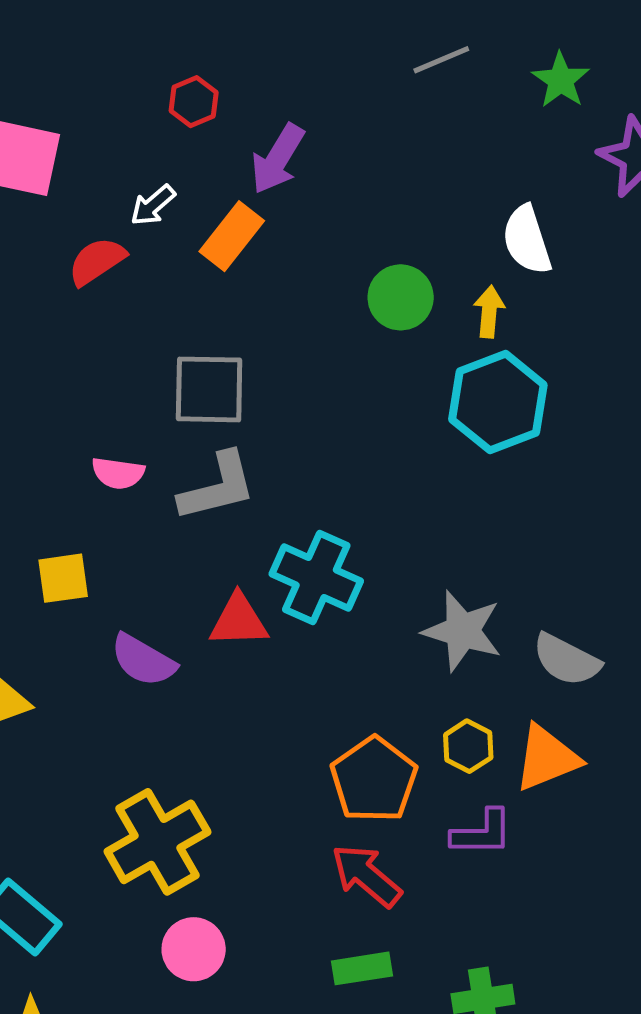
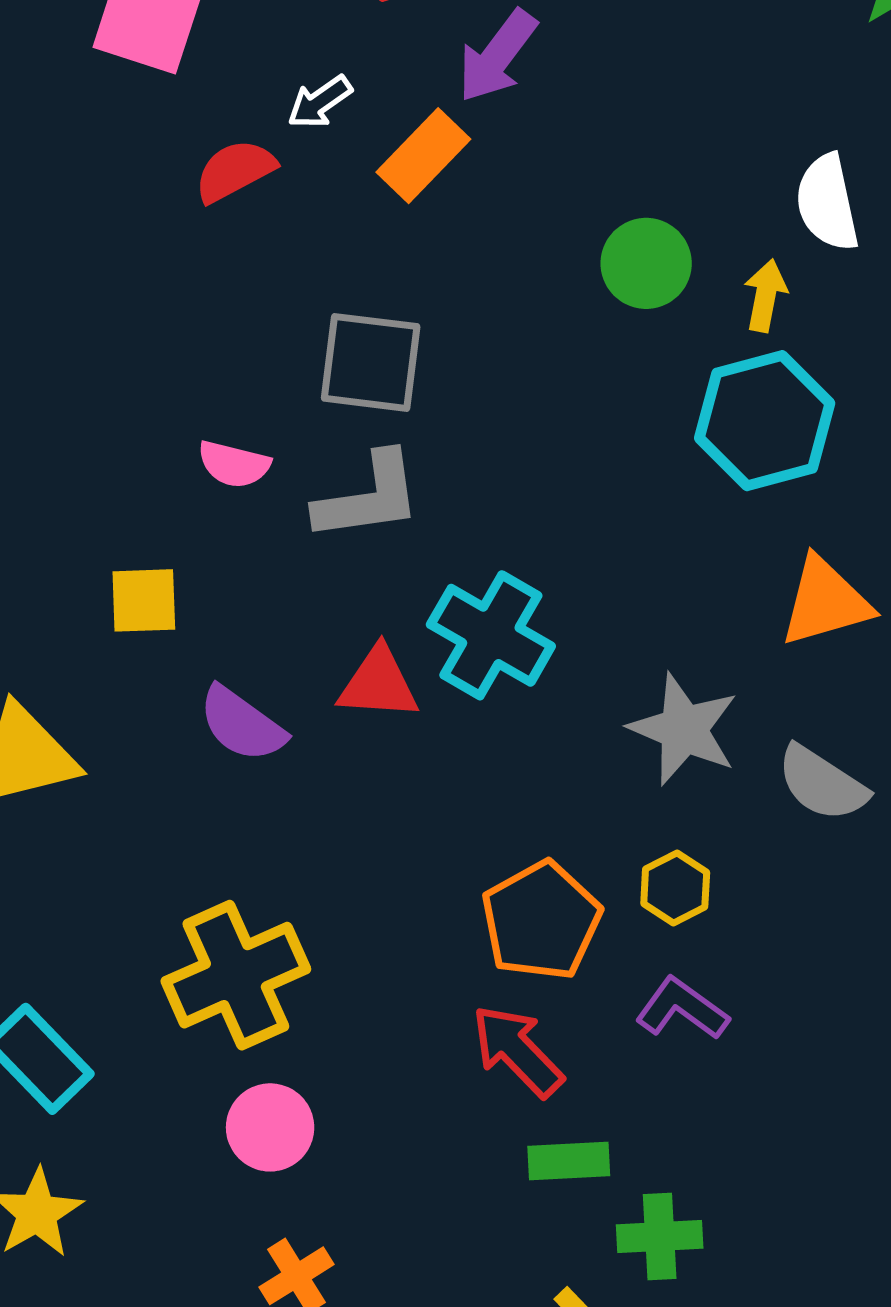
orange triangle: (547, 758) -> (825, 602), moved
purple L-shape: (482, 833) -> (682, 1009), turned -150
green rectangle: (362, 968) -> (569, 1161), moved

